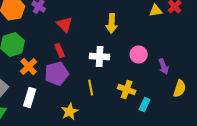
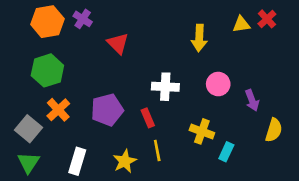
yellow arrow: (112, 24) -> (199, 38), moved
red rectangle: (60, 50) -> (148, 118), moved
orange cross: (29, 66) -> (58, 110), moved
yellow line: (91, 88) -> (157, 150), moved
white rectangle: (30, 98) -> (77, 161), moved

